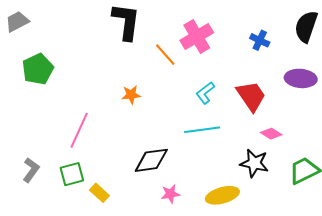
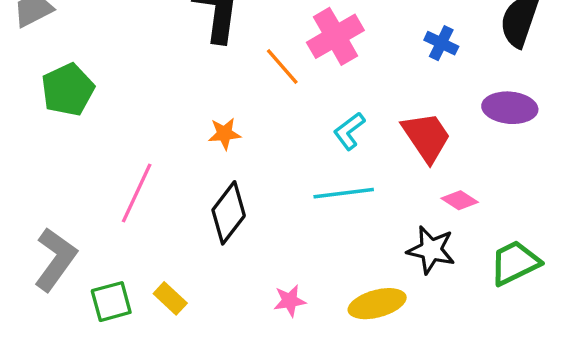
black diamond: (151, 160) -> (229, 213), moved, turned -45
gray L-shape: (31, 170) -> (55, 259), size x1.5
green square: (72, 174) -> (111, 302), moved

